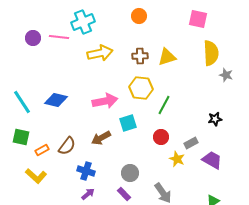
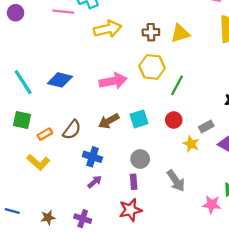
purple circle: (33, 38) -> (16, 13), moved
cyan square: (128, 123) -> (139, 119), moved
purple rectangle: (124, 194) -> (134, 182), turned 40

